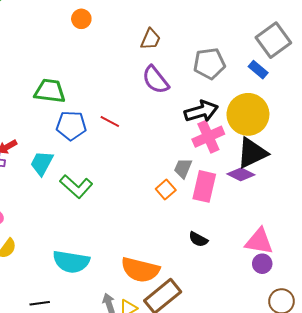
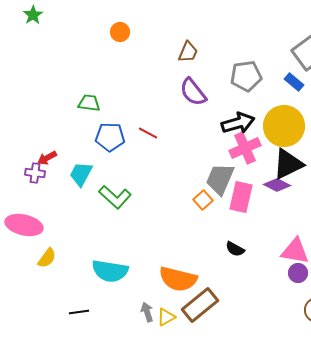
green trapezoid: (50, 91) -> (89, 103), size x0.7
gray trapezoid: (183, 168) -> (220, 179), size x1.6

